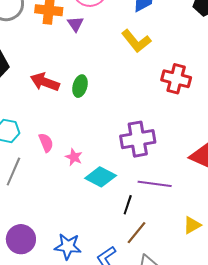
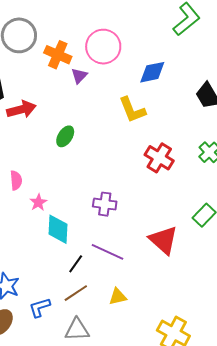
red arrow: (45, 82) -> (21, 109), moved, turned 128
purple cross: (138, 139) -> (105, 204), size x0.7
cyan diamond: (101, 177) -> (58, 229), turned 48
yellow triangle: (192, 225) -> (118, 297), moved

